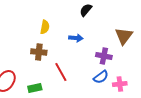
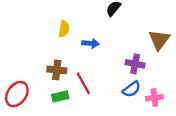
blue arrow: (76, 38) -> (90, 43), moved
brown cross: (39, 52) -> (57, 70), moved
green rectangle: (35, 88) -> (60, 96), moved

